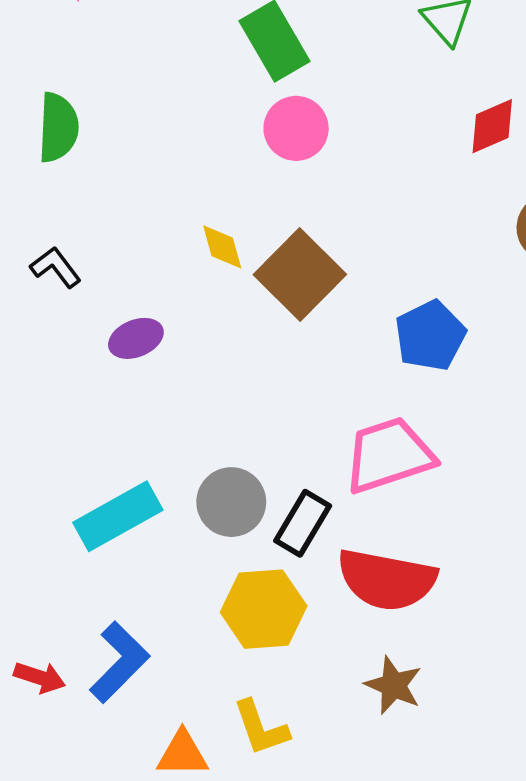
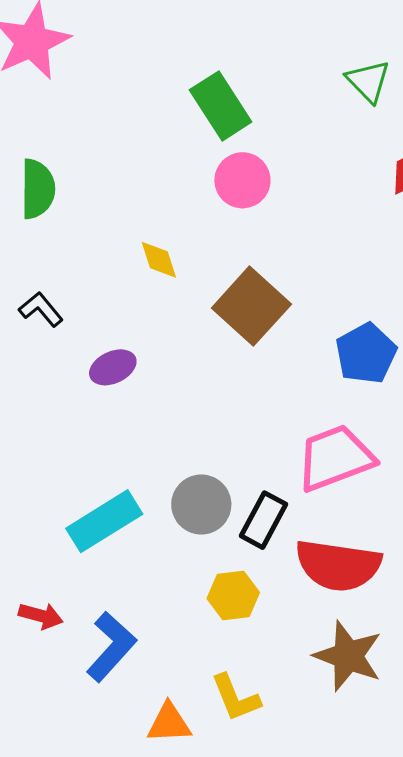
yellow diamond: (222, 247) -> (159, 260), moved
yellow hexagon: (264, 609) -> (233, 595), size x0.7
red arrow: (40, 677) -> (41, 616), moved
brown star: (393, 685) -> (348, 656), size x1.4

